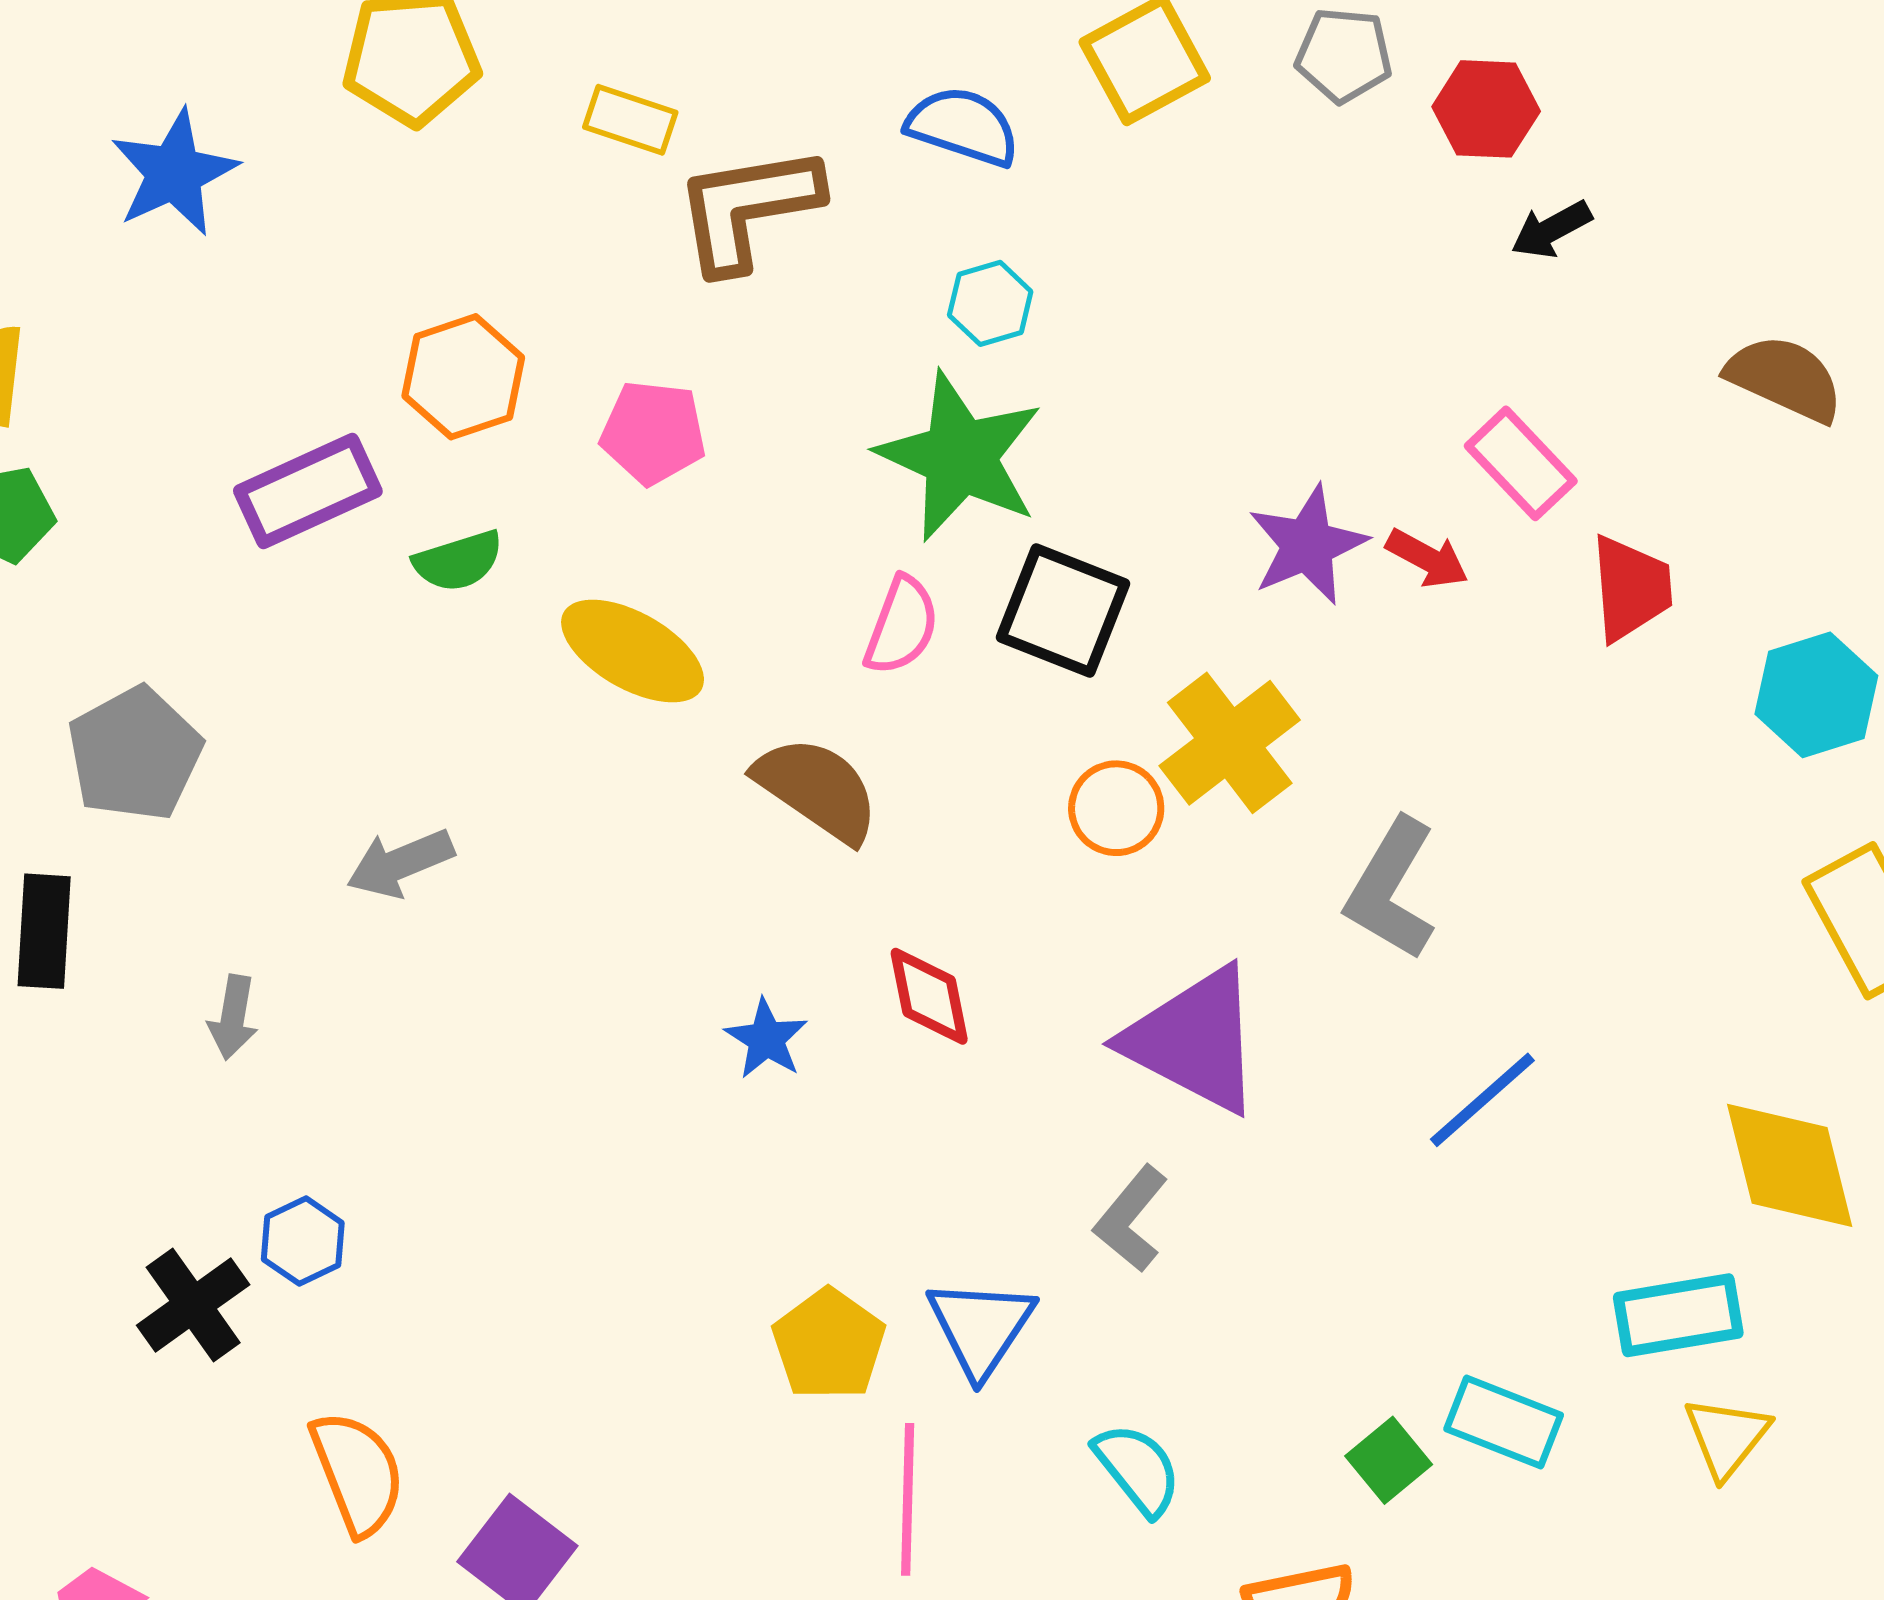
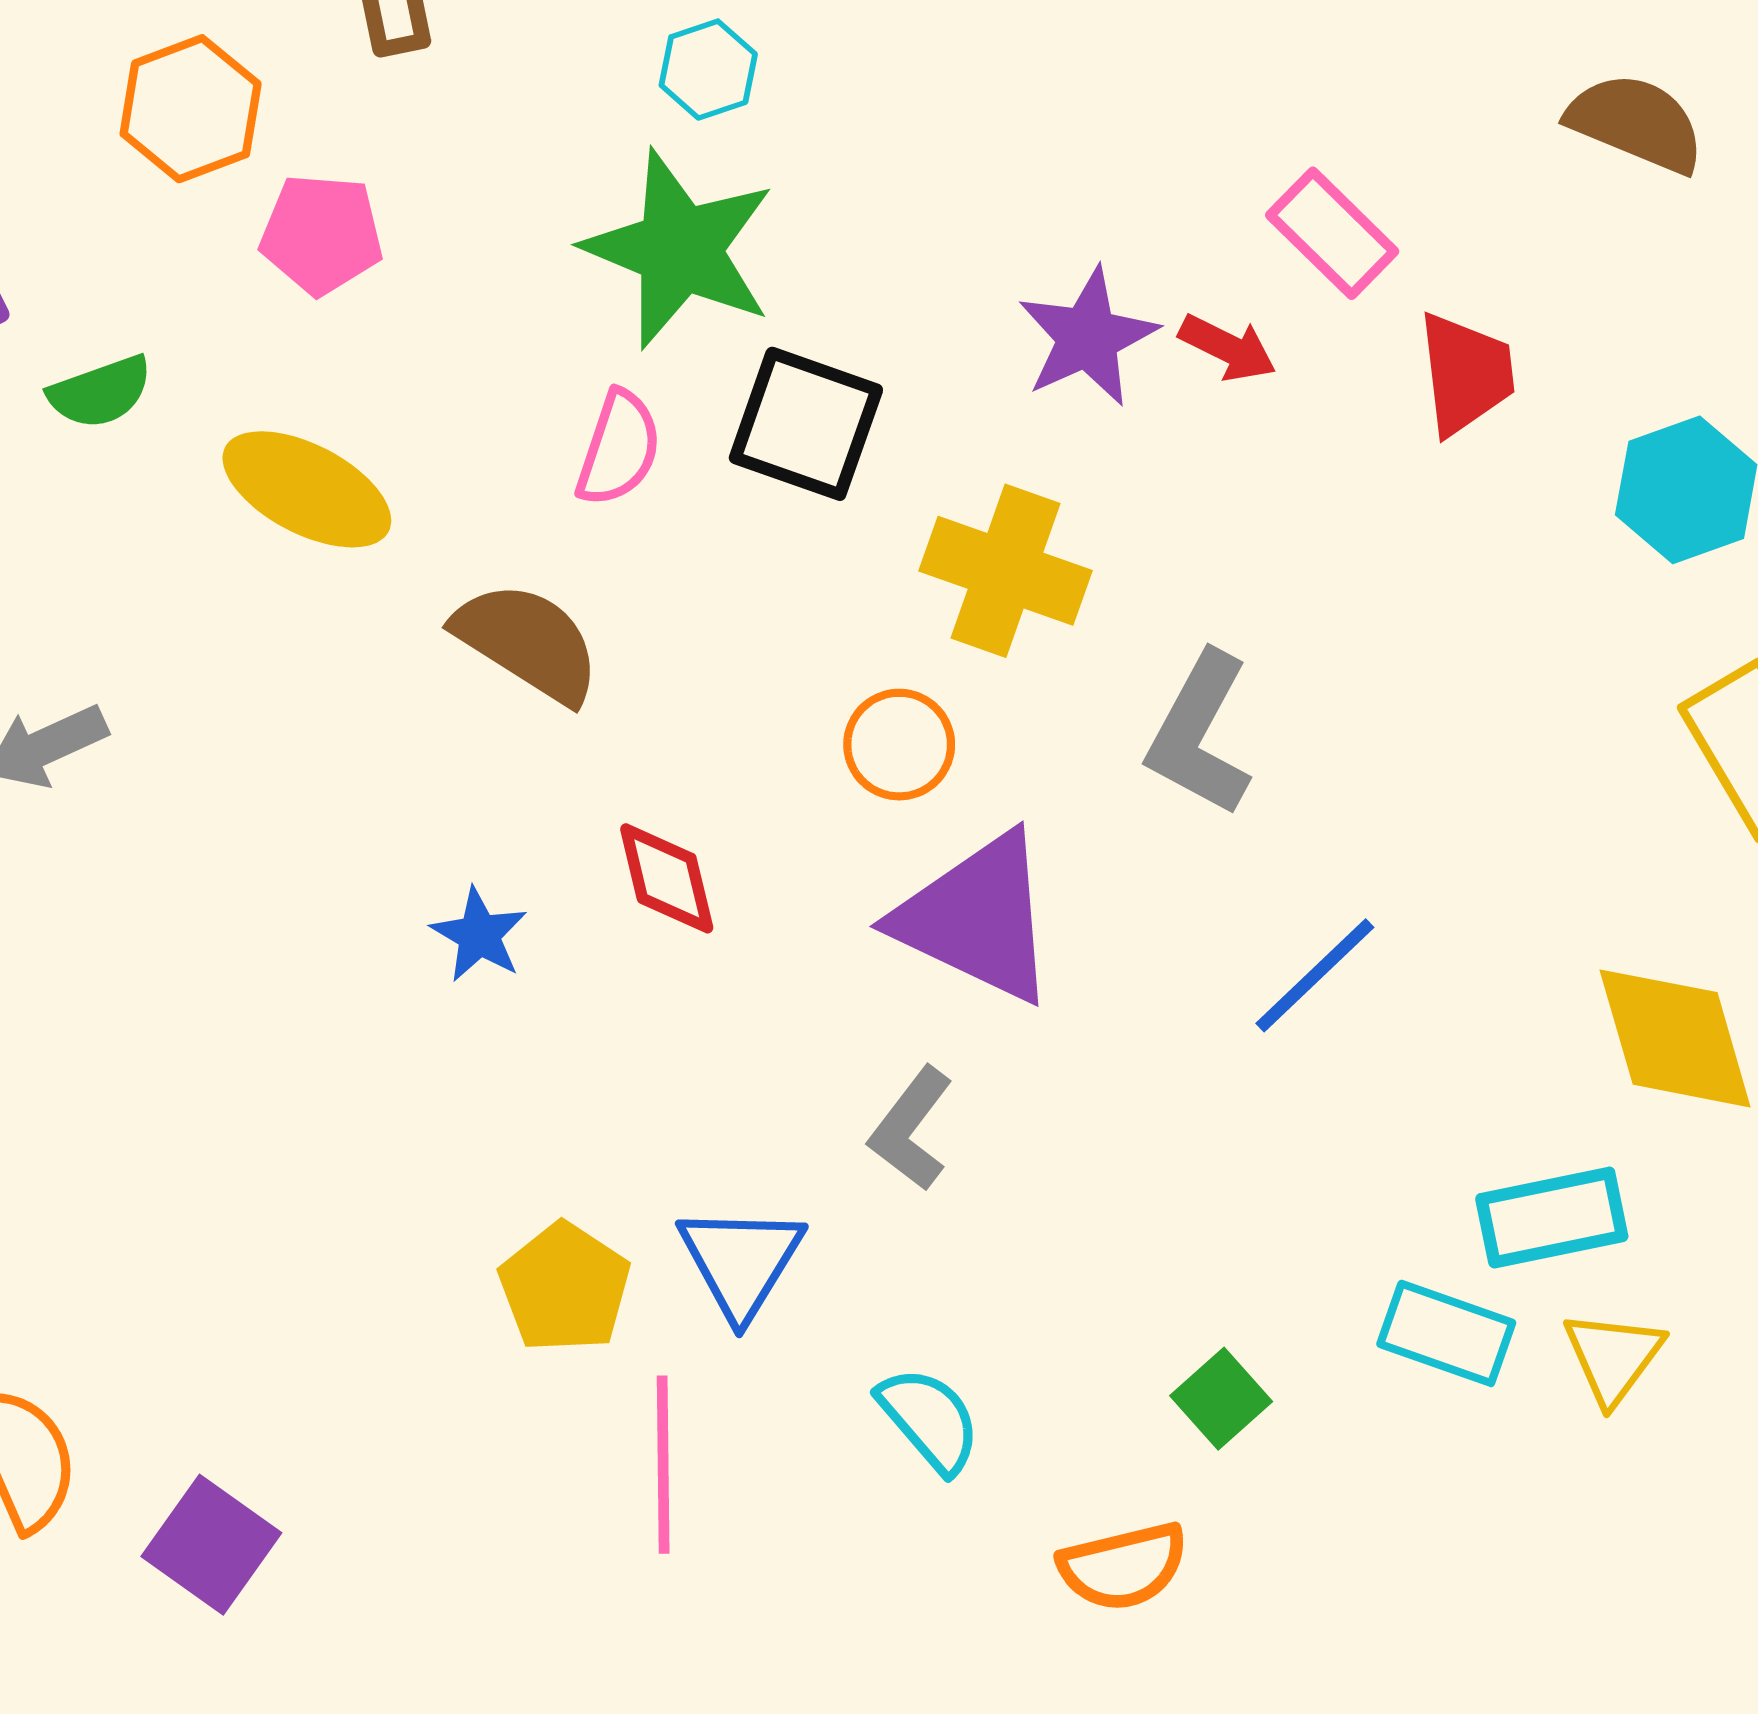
orange hexagon: (463, 377) -> (191, 109), moved
yellow cross: (1230, 743) -> (1006, 571), turned -31
orange circle: (1116, 808) -> (899, 745), moved
cyan rectangle: (1504, 1422) -> (1446, 1333), moved

